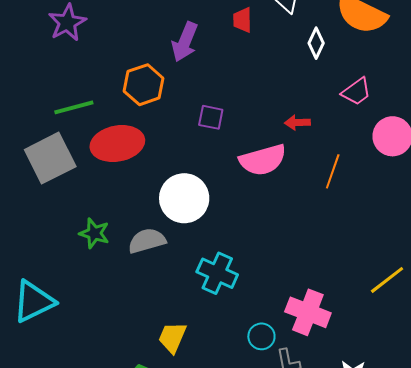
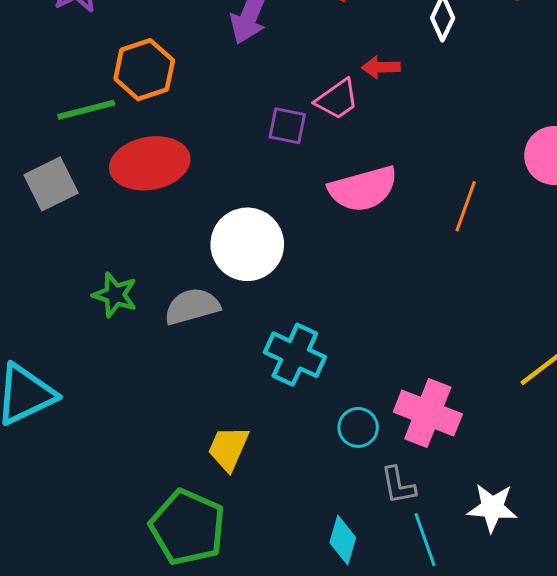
orange hexagon: (144, 85) -> (144, 70), moved
pink trapezoid: (356, 92) -> (337, 99), moved
red arrow: (297, 123) -> (381, 67), moved
gray square: (50, 158) -> (51, 184), size x0.7
cyan circle: (261, 336) -> (358, 427), moved

